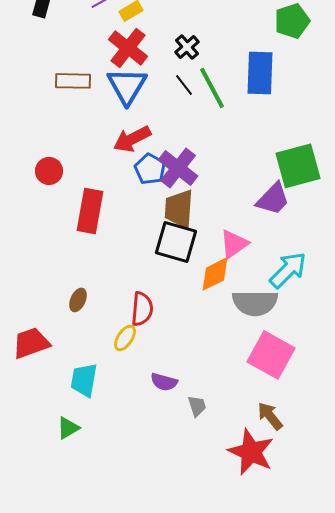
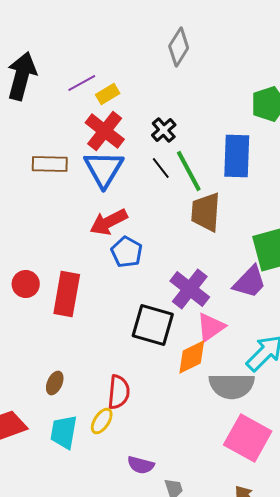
purple cross: (178, 168) -> (190, 289), moved
red circle: (49, 171) -> (26, 284), moved
brown trapezoid: (179, 209) -> (206, 212), moved
cyan trapezoid: (84, 380) -> (64, 432), moved

